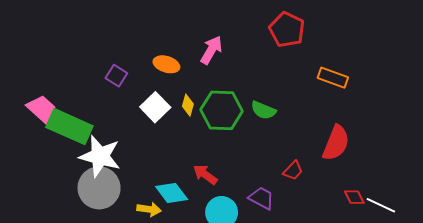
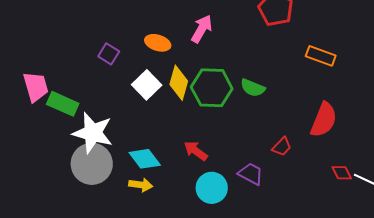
yellow diamond: (188, 105) -> (179, 83), size x1.6
pink trapezoid: (42, 109) -> (36, 87), turned 32
green rectangle: (69, 127) -> (63, 104), size x0.7
cyan diamond: (172, 193) -> (145, 159), moved

